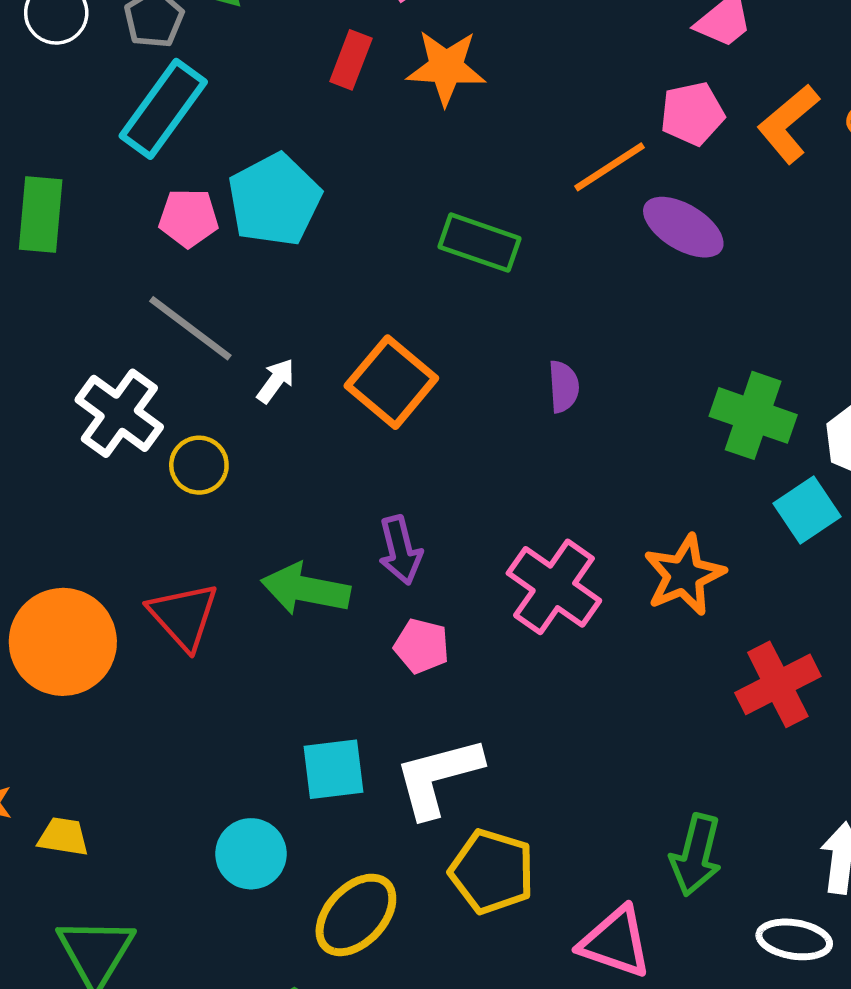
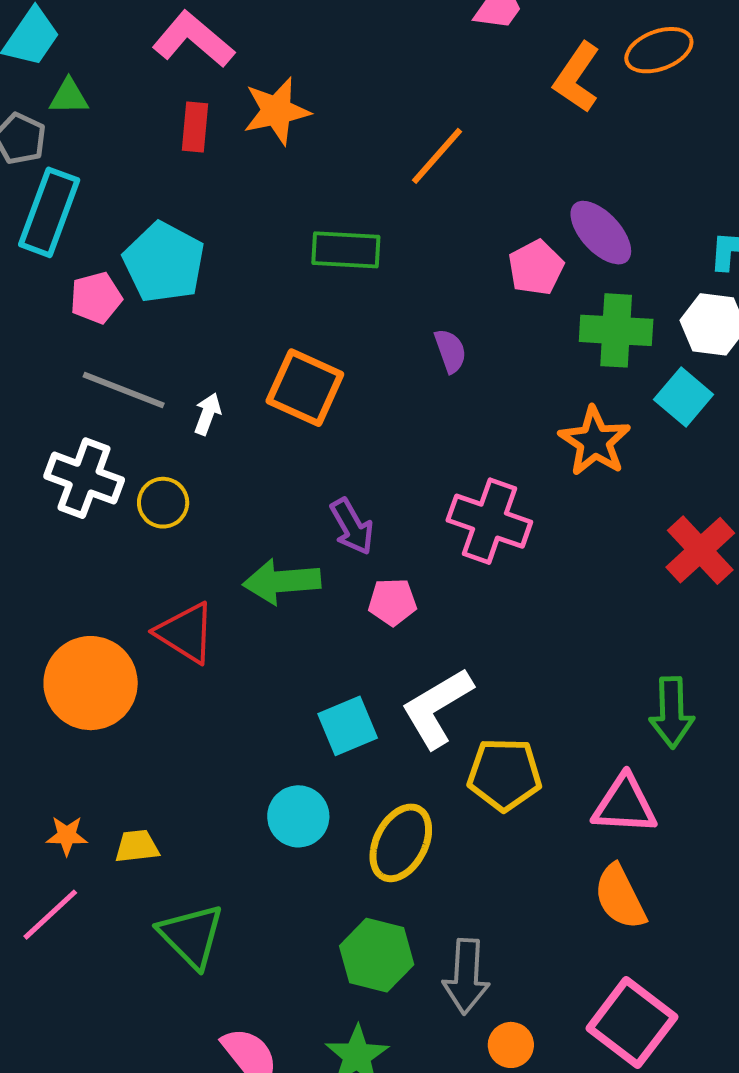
pink pentagon: (692, 114) -> (536, 268), moved
purple ellipse: (683, 227) -> (601, 233), moved, turned 32
orange star: (684, 575) -> (595, 441), moved

